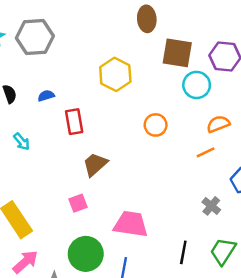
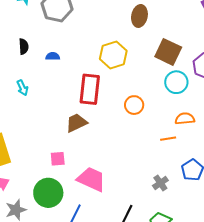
brown ellipse: (147, 19) -> (139, 16), moved
red rectangle: (74, 122) -> (90, 89), moved, size x1.4
pink square: (78, 203) -> (58, 159), moved

